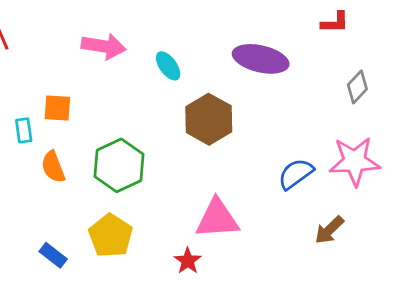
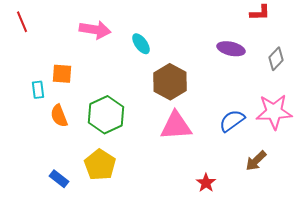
purple ellipse: (261, 59) -> (231, 49), moved, size x0.7
pink triangle: (217, 219) -> (176, 126), moved
red star: (188, 261) -> (206, 183), moved

